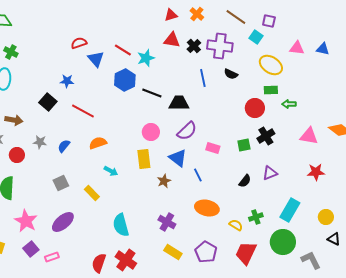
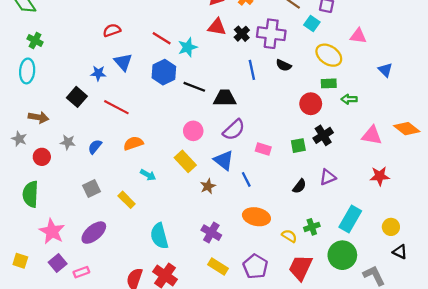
blue triangle: (323, 49) -> (385, 70), moved, turned 32
blue triangle: (96, 59) -> (123, 62), moved
yellow rectangle: (144, 159) -> (185, 161), turned -36

